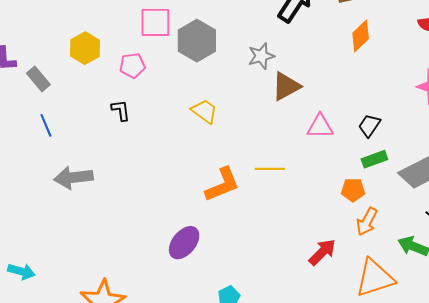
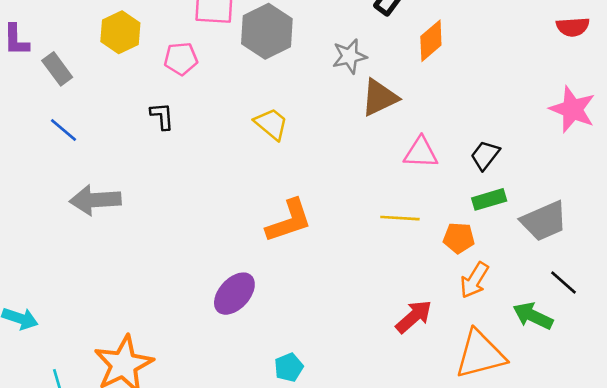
orange diamond: (361, 36) -> (431, 41), moved
blue line: (46, 125) -> (64, 130), turned -30
yellow line: (270, 169) -> (400, 218), moved

